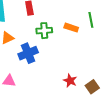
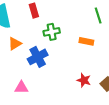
orange rectangle: (71, 28) -> (86, 41), moved

